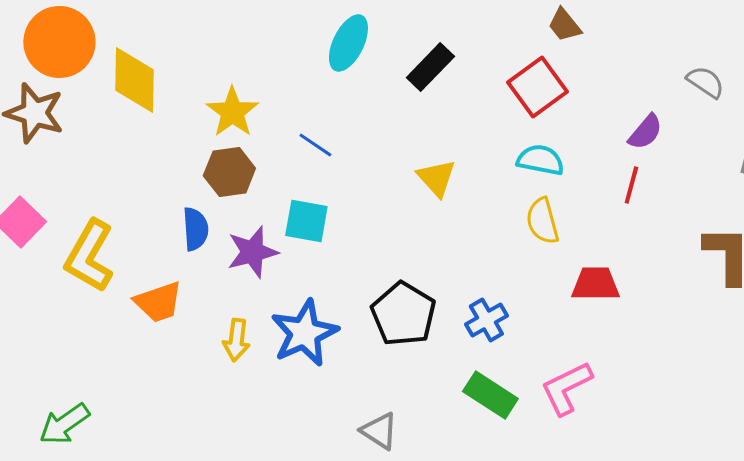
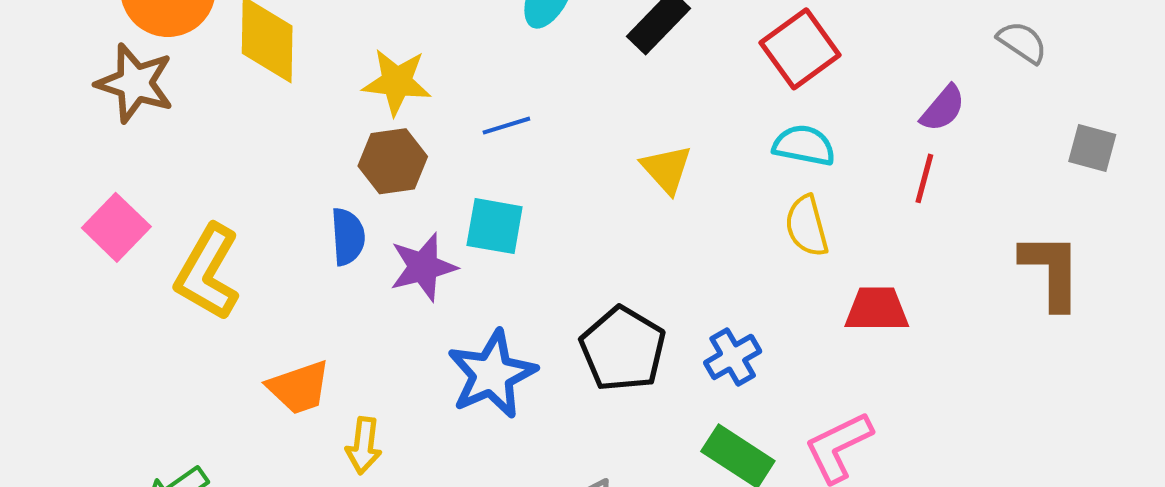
yellow star: (232, 112) -> (397, 82), turned -30
blue line: (315, 145) -> (506, 126), turned -51
orange trapezoid: (158, 302) -> (299, 387), moved
yellow arrow: (236, 340) -> (364, 446), moved

